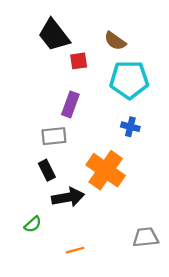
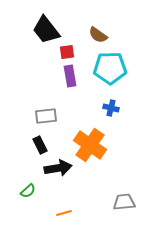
purple rectangle: (70, 104) -> (70, 76), moved, turned -30

